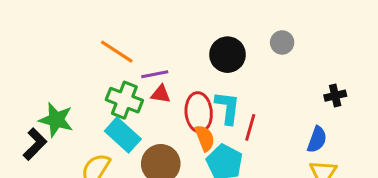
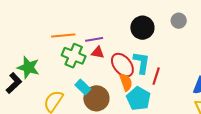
orange line: (117, 52) -> (63, 35), moved, turned -40
red ellipse: (199, 112) -> (122, 65), turned -35
cyan rectangle: (123, 135) -> (83, 87), moved, size x0.7

